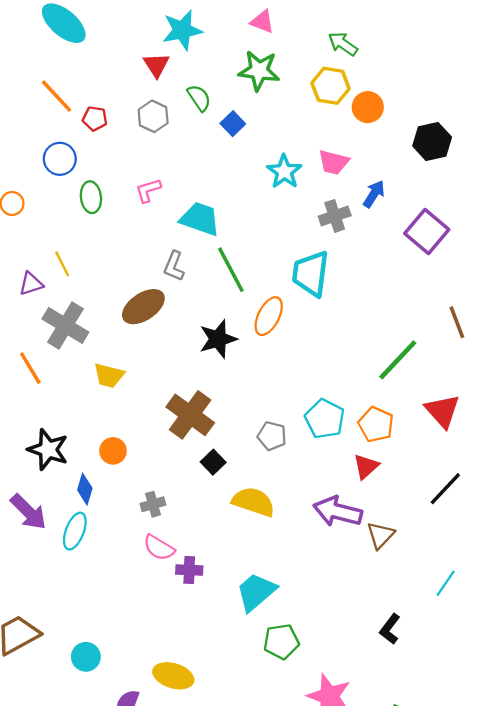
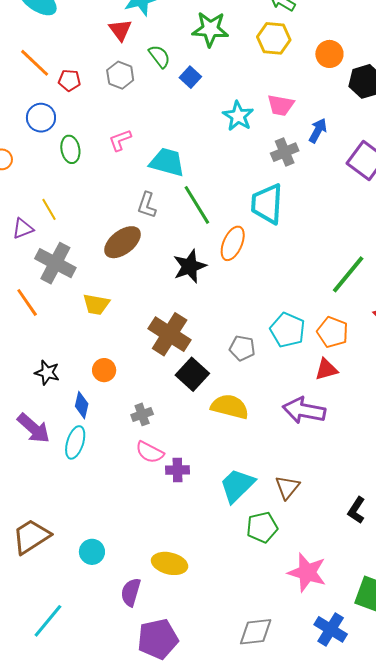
orange circle: (368, 107) -> (329, 54), moved
black star: (48, 450) -> (47, 373), size x0.7
black square: (213, 462) -> (192, 374), size x1.5
red triangle: (366, 466) -> (326, 369), turned 30
brown triangle: (380, 535) -> (287, 487), moved

